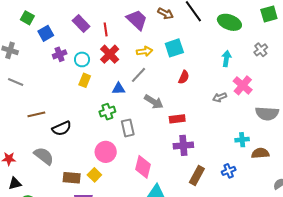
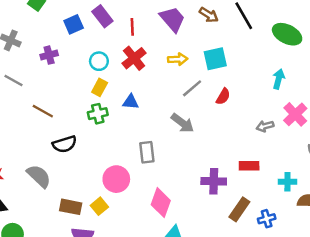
blue square: (46, 33) -> (74, 24), moved
purple cross: (60, 54) -> (49, 55), moved
gray line: (138, 75) -> (192, 88), moved
blue triangle: (119, 89) -> (131, 102), moved
green cross: (107, 112) -> (98, 114), moved
brown line: (36, 114) -> (43, 111), moved, turned 36
red rectangle: (177, 119) -> (249, 166), moved
brown rectangle: (197, 175) -> (239, 209), moved

